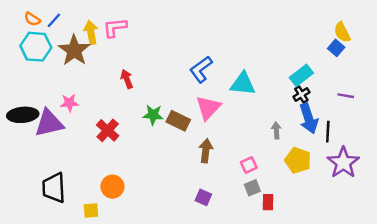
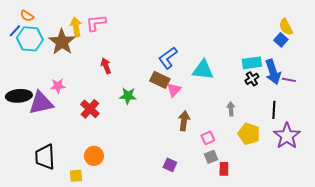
blue line: (54, 20) -> (15, 31), moved
cyan rectangle: (301, 75) -> (252, 63), turned 30
pink triangle: (208, 108) -> (174, 90), size x0.7
blue arrow: (309, 118) -> (273, 72), moved
brown rectangle: (178, 121) -> (160, 80), moved
brown arrow: (206, 151) -> (184, 121), moved

